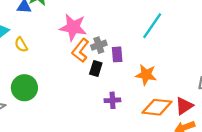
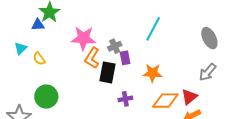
gray cross: (99, 45) -> (115, 46), moved
black rectangle: (96, 69) -> (108, 72), size x1.5

